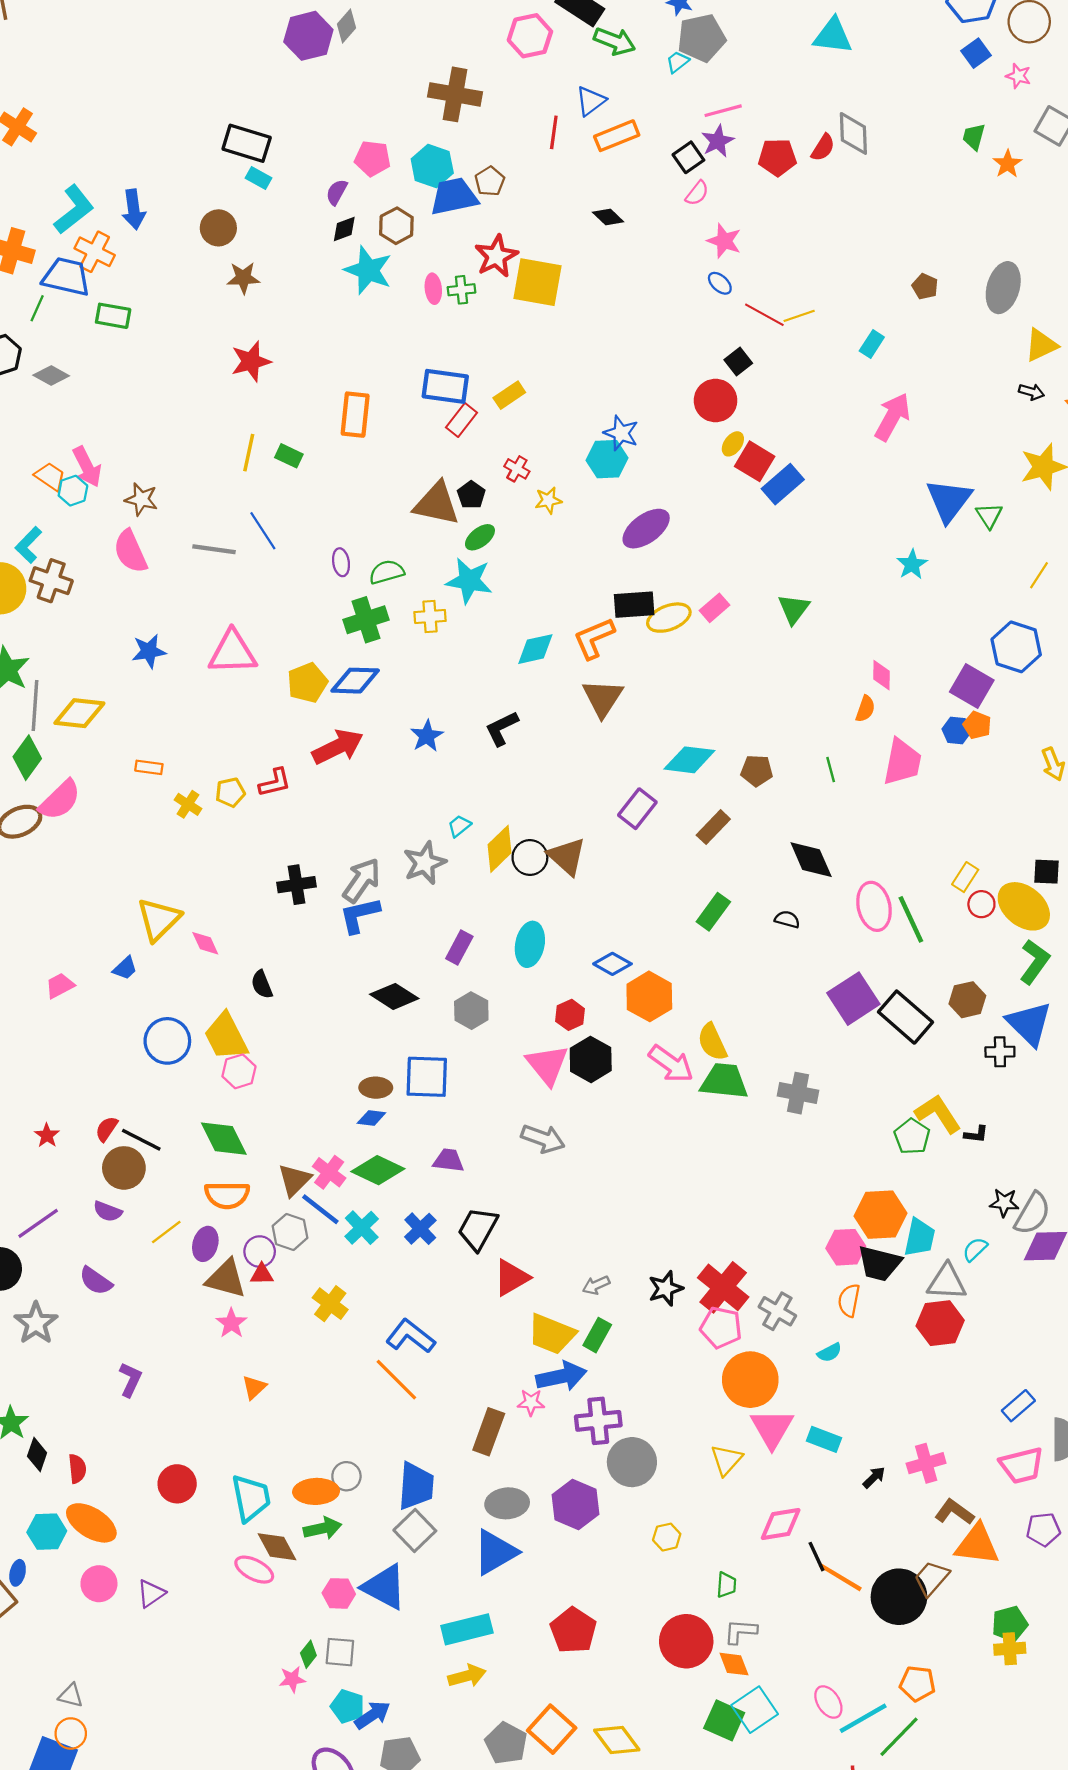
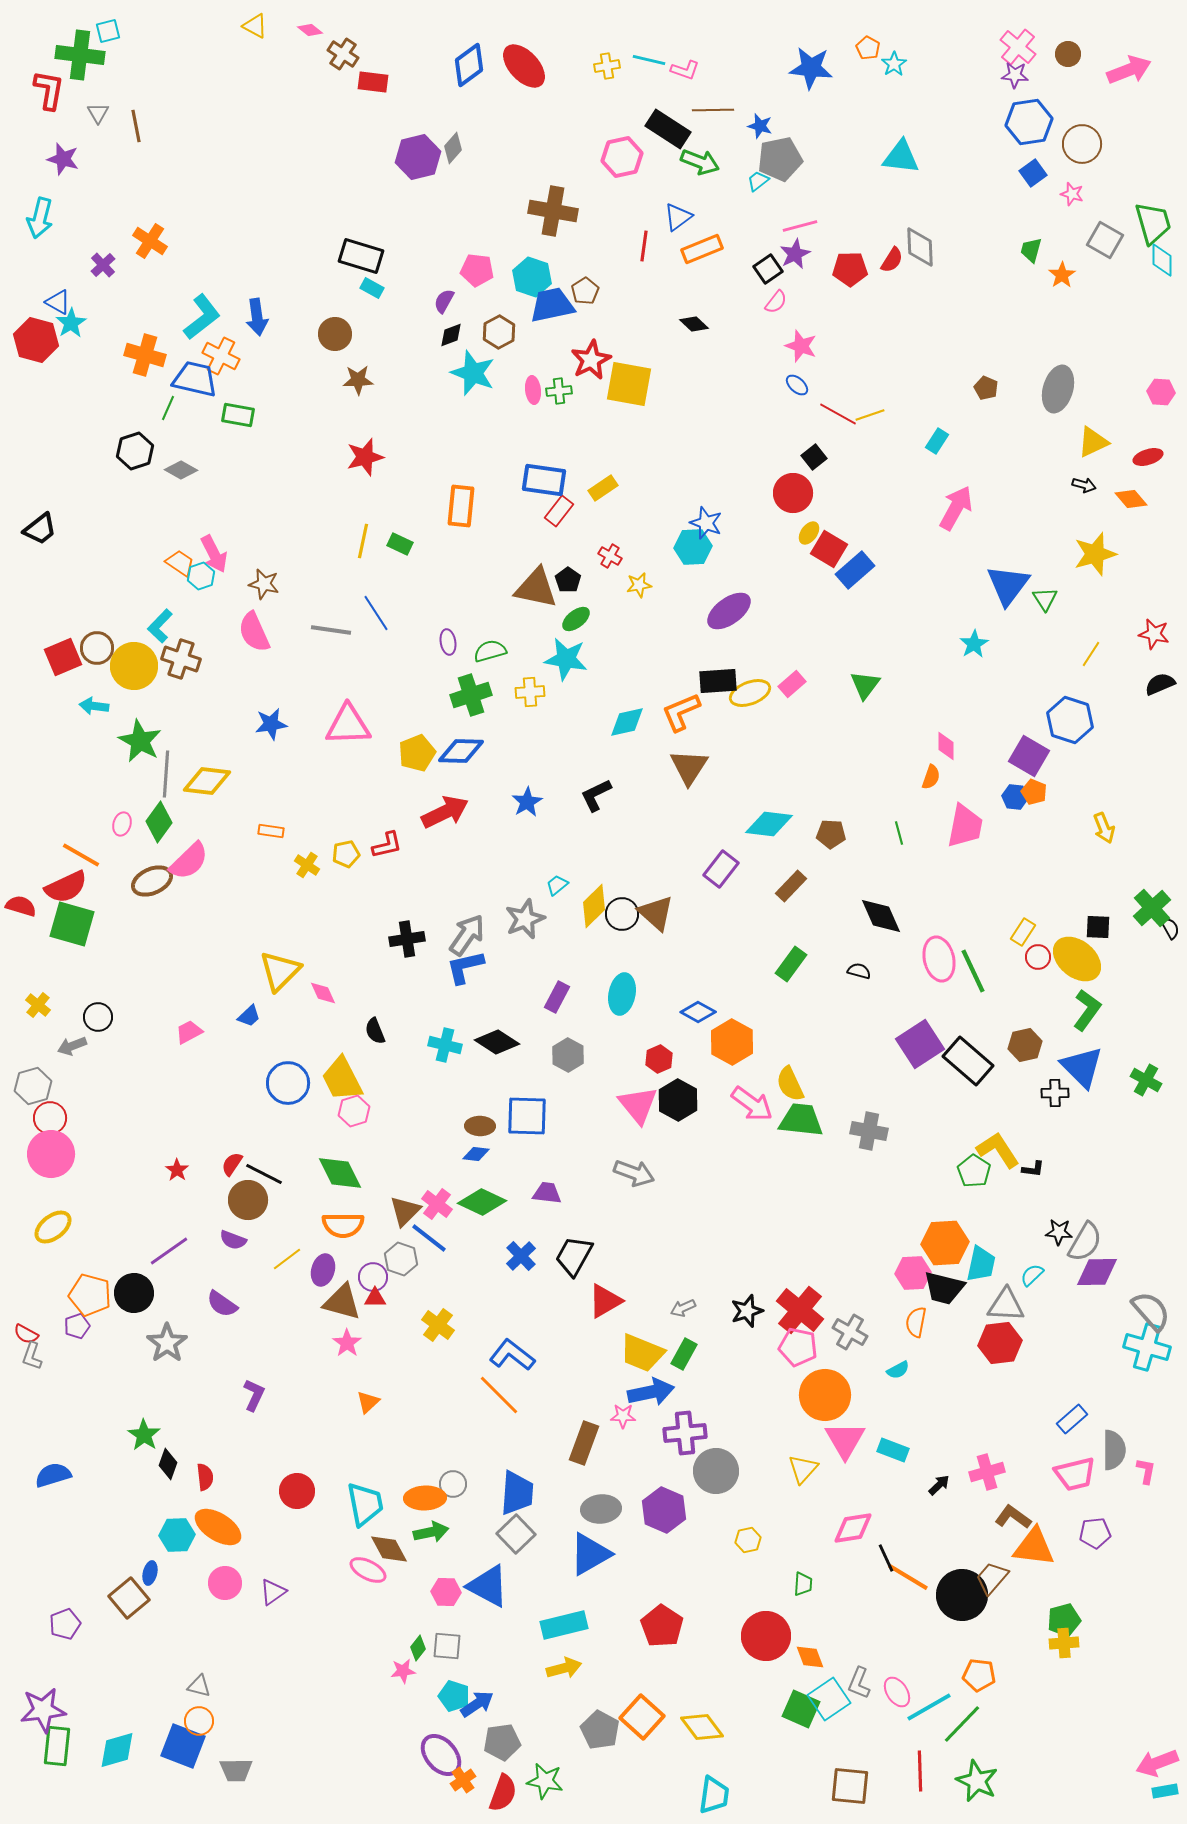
cyan cross: (362, 1228) -> (445, 1045), moved, turned -32
gray L-shape: (740, 1631) -> (859, 1683), moved, turned -72

